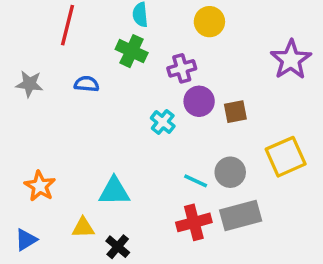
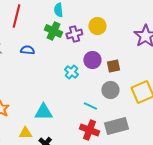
yellow circle: (209, 22) -> (97, 26), moved
purple cross: (182, 68) -> (74, 34), moved
gray circle: (230, 172) -> (110, 90), moved
red cross: (194, 222) -> (89, 130), turned 36

